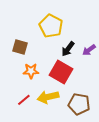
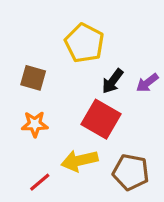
orange star: (31, 71) -> (35, 124), moved
red line: (24, 100) -> (40, 182), moved

